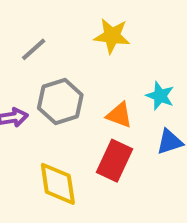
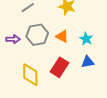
orange triangle: (119, 115) -> (62, 36), moved

